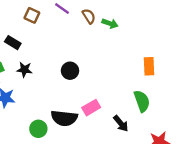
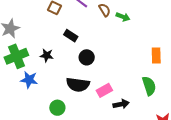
black rectangle: (13, 43) -> (71, 36), moved
black semicircle: (64, 118) -> (78, 85), moved
black arrow: (121, 123) -> (121, 104), moved, turned -63

